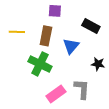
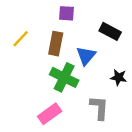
yellow line: (17, 32) -> (21, 39), turned -49
green cross: (40, 64) -> (64, 77), moved
pink rectangle: (56, 94) -> (50, 114), moved

